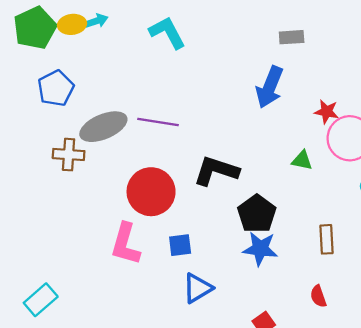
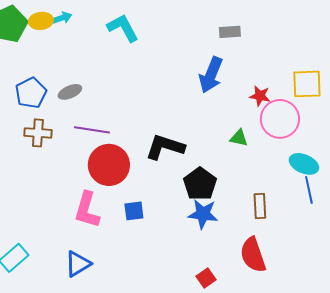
blue pentagon: (56, 88) -> (31, 93), moved
purple line: (158, 122) -> (92, 130), moved
gray ellipse: (103, 127) -> (70, 92), moved, size x0.6
blue triangle: (198, 288) -> (78, 264), moved
red semicircle: (318, 296) -> (253, 255), size x1.8

